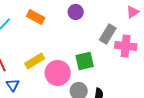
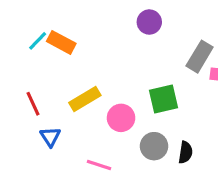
orange rectangle: (36, 17) -> (61, 42), moved
pink circle: (58, 73) -> (121, 118), size x0.7

